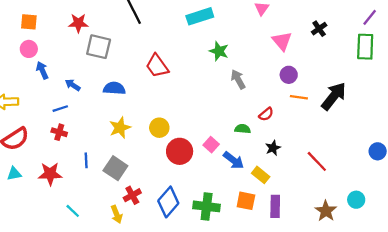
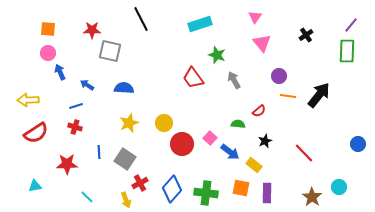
pink triangle: (282, 41) -> (262, 43), moved
red trapezoid: (157, 66) -> (193, 78), moved
cyan triangle: (14, 174) -> (35, 186), moved

